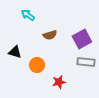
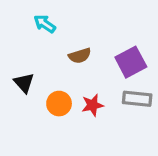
black triangle: (15, 52) -> (24, 83), turned 32
red star: (59, 82) -> (93, 105), moved

